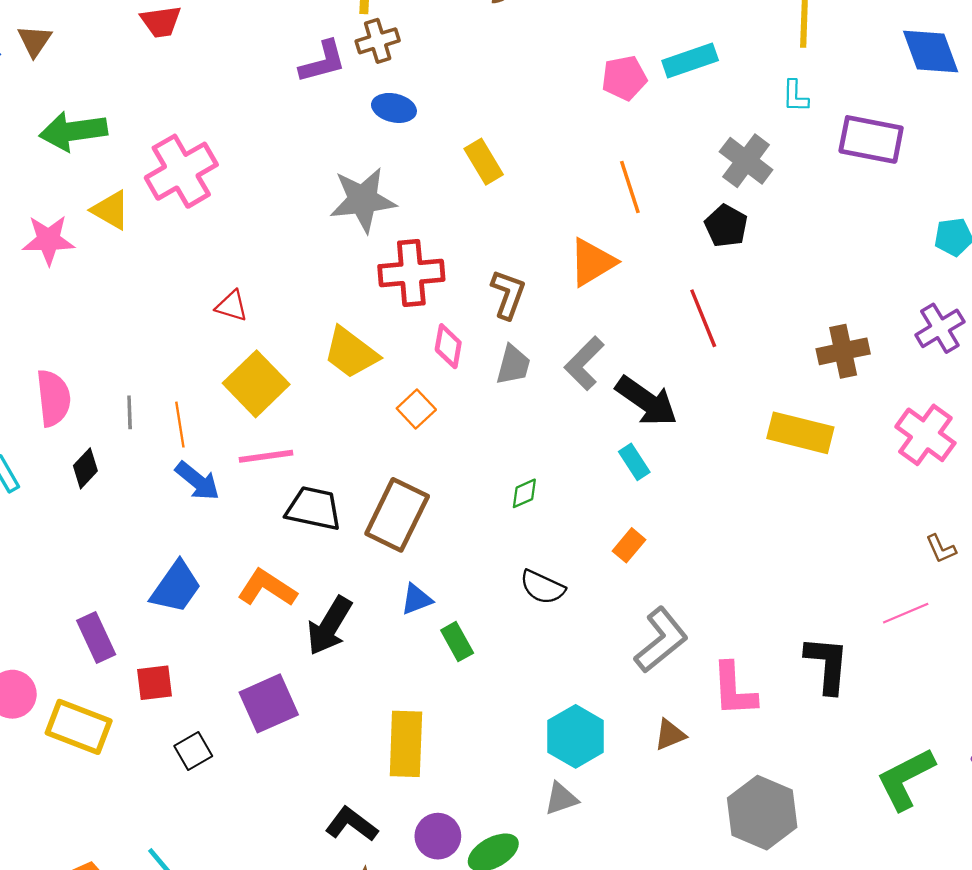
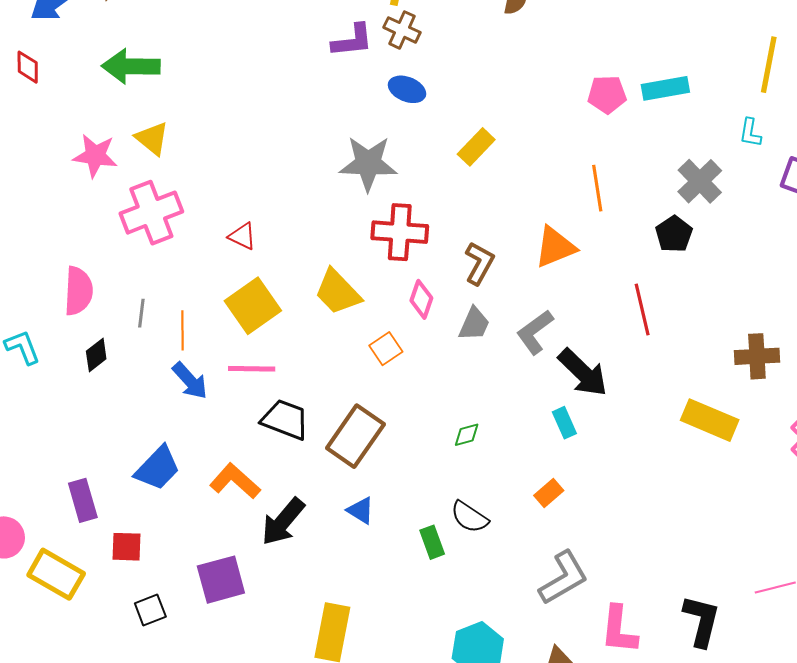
brown cross: (378, 41) -> (402, 30), turned 33
yellow rectangle: (484, 162) -> (476, 147), turned 66
pink cross: (181, 171) -> (151, 213), moved
blue triangle: (416, 599) -> (361, 511), turned 44
green rectangle: (457, 642) -> (432, 542), moved

